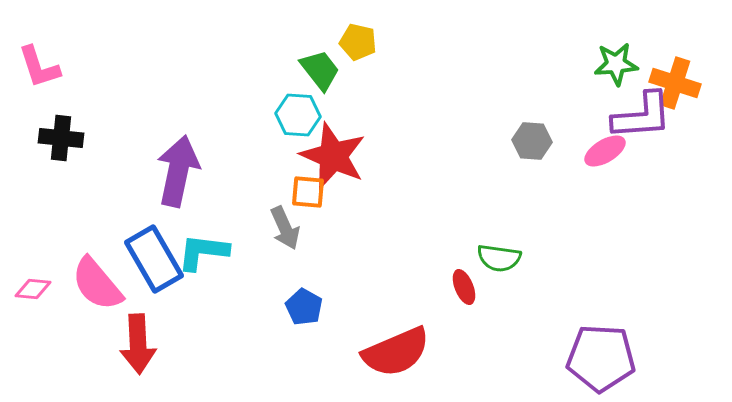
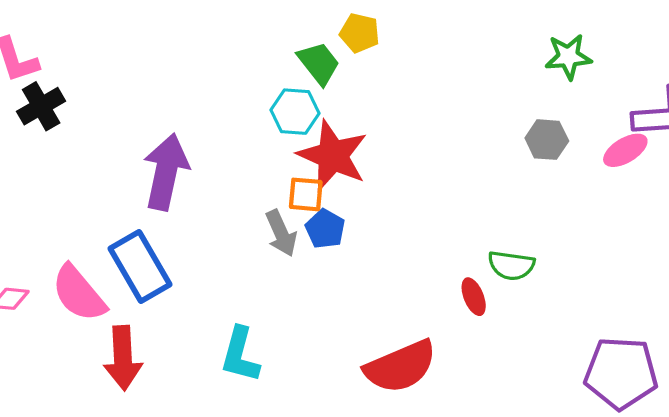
green star: (616, 64) -> (568, 57), moved
black cross: (61, 138) -> (41, 106), moved, turned -36
cyan L-shape: (203, 252) -> (240, 355), moved, turned -82
blue pentagon: (304, 307) -> (325, 229), moved

